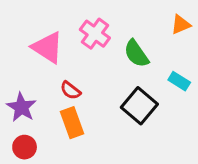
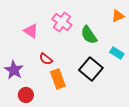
pink triangle: (47, 47) -> (31, 31), size x0.7
orange rectangle: (72, 123) -> (58, 79), moved
red circle: (25, 147) -> (26, 95), moved

